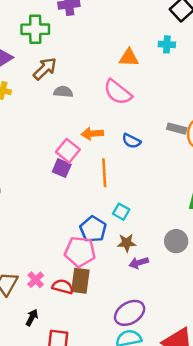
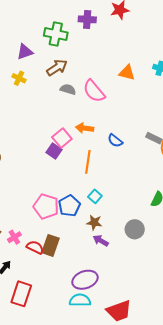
pink semicircle: (118, 92) -> (94, 91), moved
pink pentagon: (80, 252) -> (46, 206), moved
purple arrow: (139, 263) -> (101, 241), turned 35

